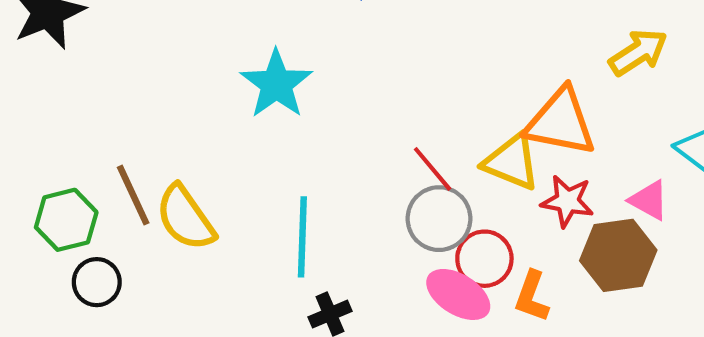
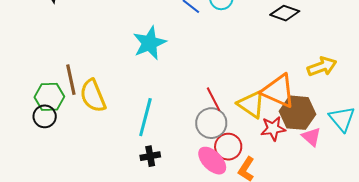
red star: (567, 201) -> (273, 129), turned -30
green hexagon: (66, 220) -> (49, 97), moved
brown hexagon: (618, 255) -> (297, 113), moved

